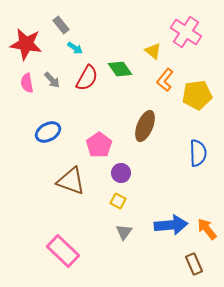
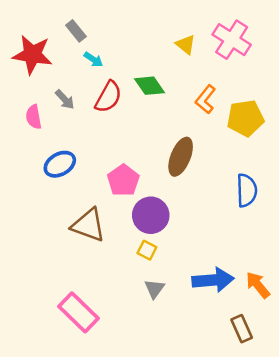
yellow triangle: (153, 51) -> (186, 45), moved
pink semicircle: (27, 83) -> (34, 117), moved
purple circle: (121, 173) -> (151, 215), size x1.5

